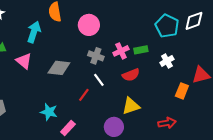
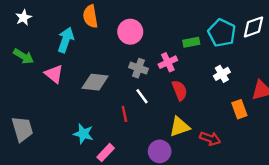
green rectangle: (141, 50) -> (191, 42), moved
red semicircle: (131, 75) -> (180, 90), turned -90
orange rectangle: (182, 91) -> (239, 109), turned -42
red line: (84, 95) -> (124, 114), turned -48
red arrow: (167, 123) -> (210, 138), moved, turned 30

